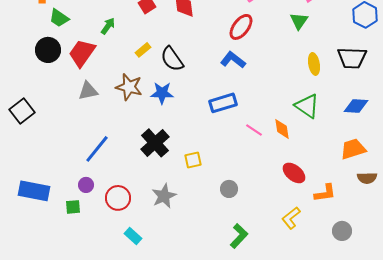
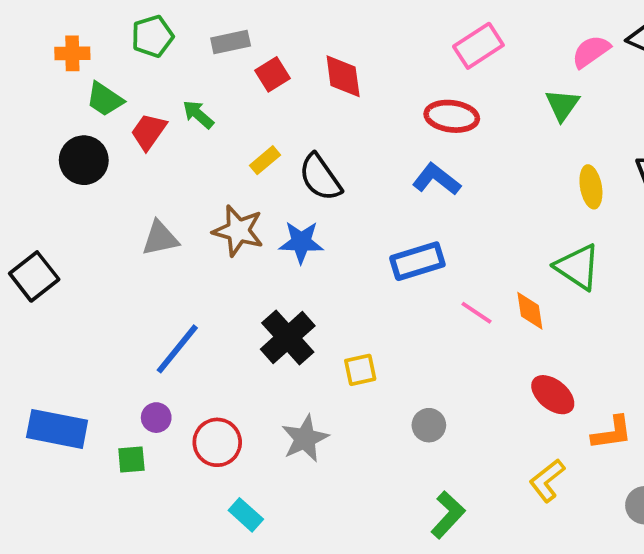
green arrow: (108, 26) -> (198, 114), turned -84
red ellipse: (241, 27) -> (452, 116), turned 60
red trapezoid: (82, 53) -> (149, 132), moved, size x0.7

